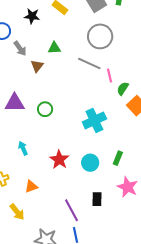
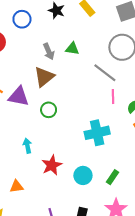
gray arrow: (20, 48) -> (49, 52), moved
brown triangle: (37, 66) -> (44, 77), moved, size x1.5
pink line: (109, 75) -> (113, 97), moved
cyan arrow: (23, 148) -> (27, 146), moved

